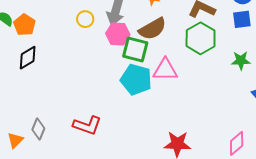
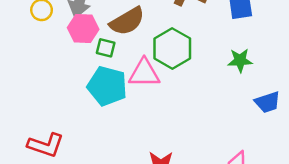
green hexagon: (201, 38) -> (172, 48), moved
green square: (135, 49) -> (106, 48), size x0.6

